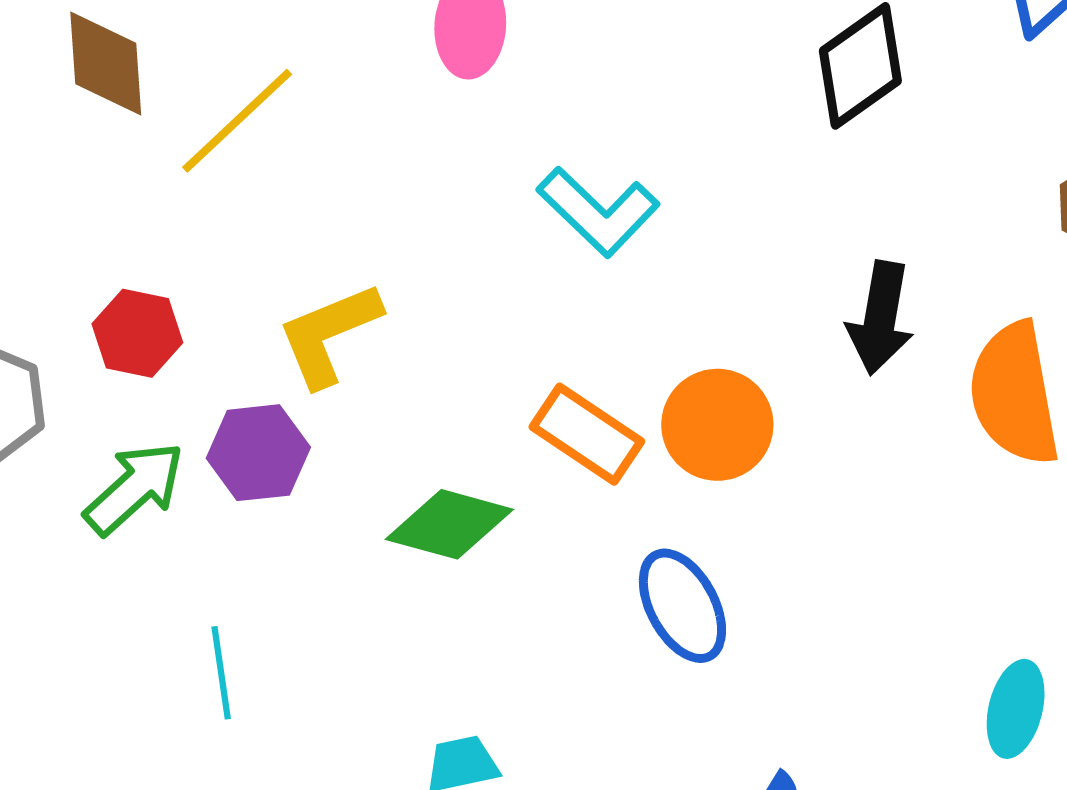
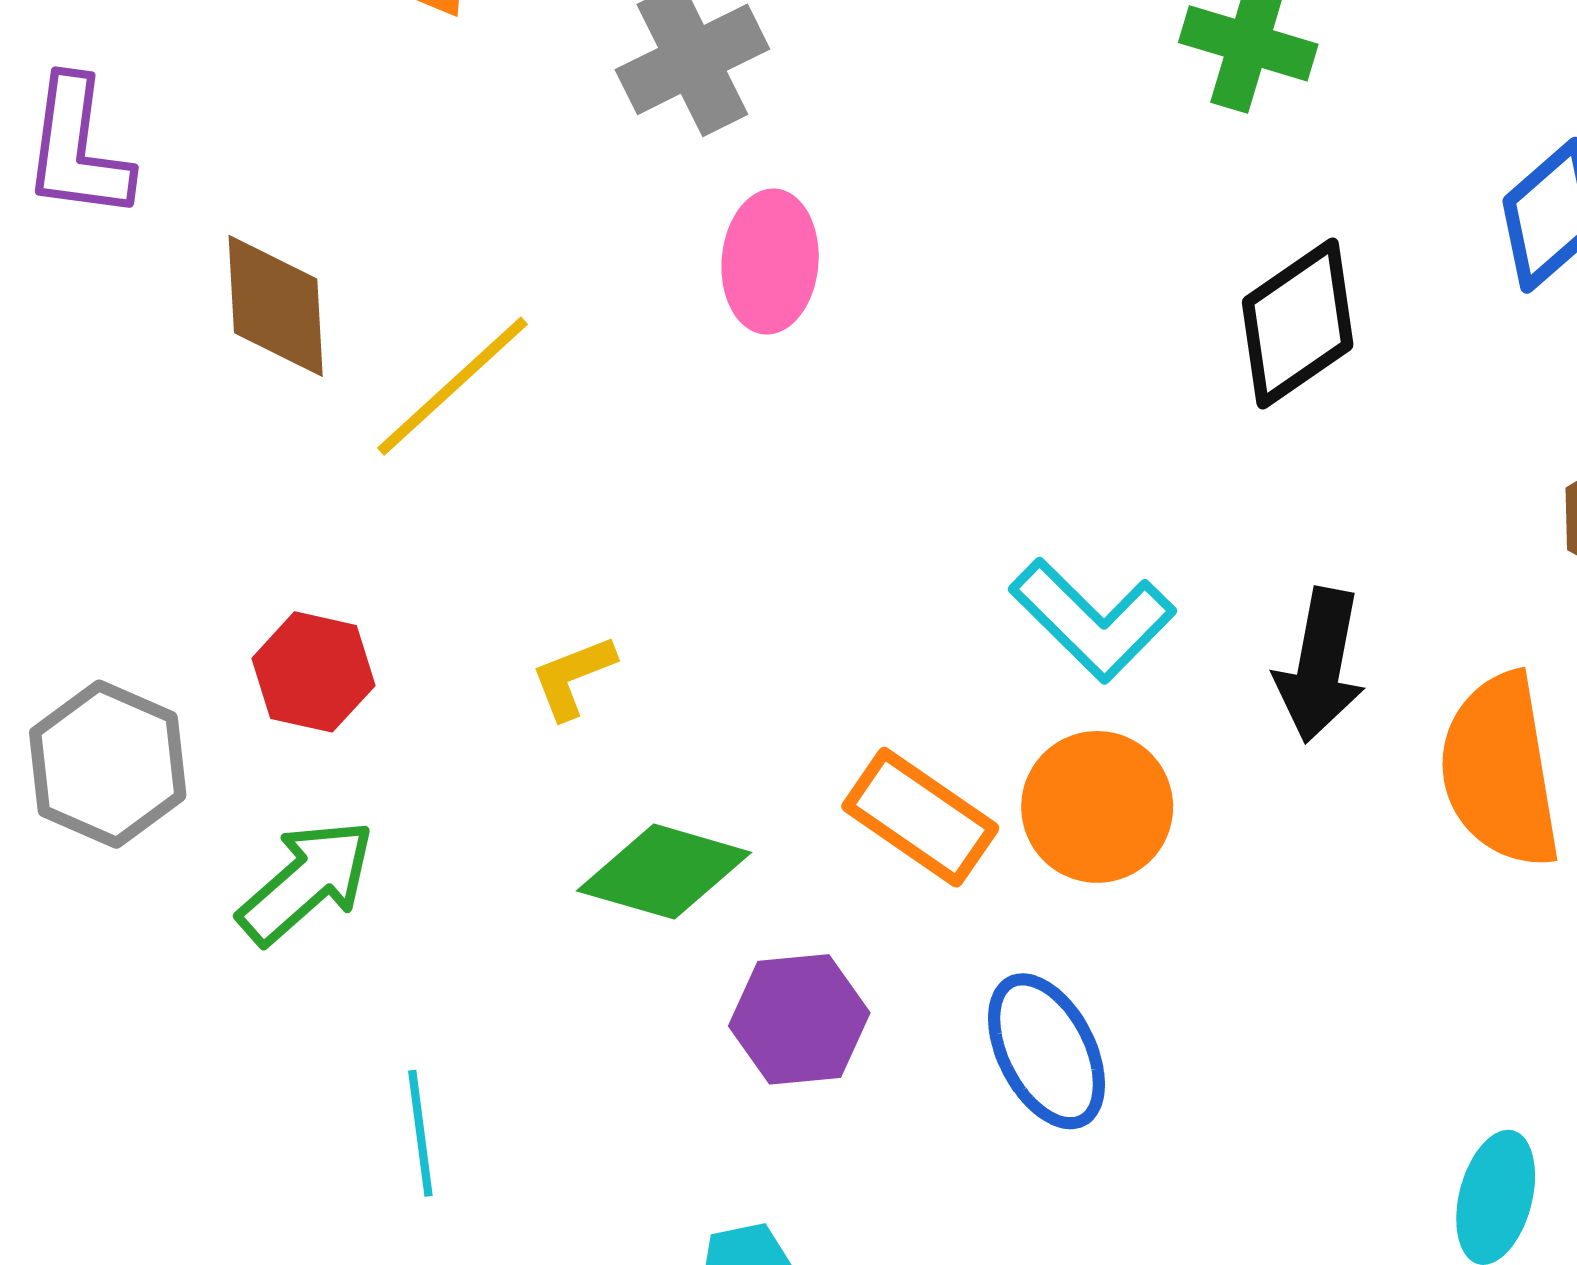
cyan L-shape: (598, 212) -> (1093, 620), moved
yellow L-shape: (329, 334) -> (573, 677), size x0.6
purple hexagon: (258, 453) -> (799, 1019), moved
green diamond: (449, 524) -> (664, 872), moved

